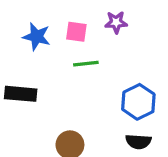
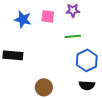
green line: (86, 64) -> (73, 36), moved

